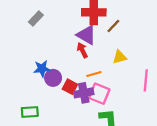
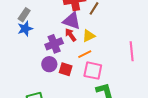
yellow triangle: (120, 57) -> (89, 36), moved
blue star: (42, 69) -> (25, 29), moved
purple cross: (84, 93) -> (54, 44), moved

